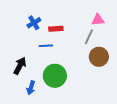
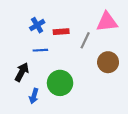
pink triangle: (98, 20) -> (107, 22), size x1.5
gray line: (89, 37) -> (85, 40), moved
blue line: (46, 46) -> (40, 50), moved

